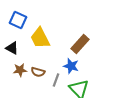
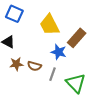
yellow trapezoid: (40, 38) -> (50, 25), moved
blue star: (71, 66) -> (59, 52), moved

